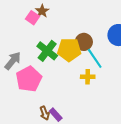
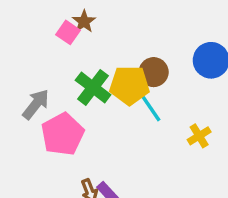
cyan line: (95, 58) -> (149, 106), moved
yellow cross: (88, 77) -> (199, 136), moved, turned -32

